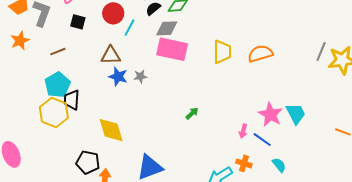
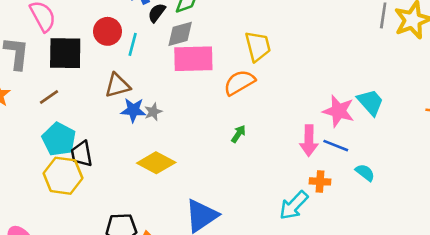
black square: (78, 22) -> (65, 53), size x1.8
orange semicircle: (260, 54) -> (239, 83), moved
gray star: (140, 76) -> (153, 112), moved
yellow diamond: (111, 130) -> (156, 163), moved, turned -32
pink arrow: (243, 131) -> (309, 141), size x1.6

